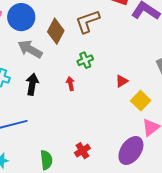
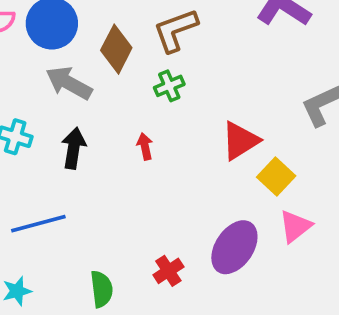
green cross: (85, 60) -> (169, 86), moved
red triangle: (122, 81) -> (240, 141), size x1.6
purple ellipse: (131, 150) -> (234, 247), moved

